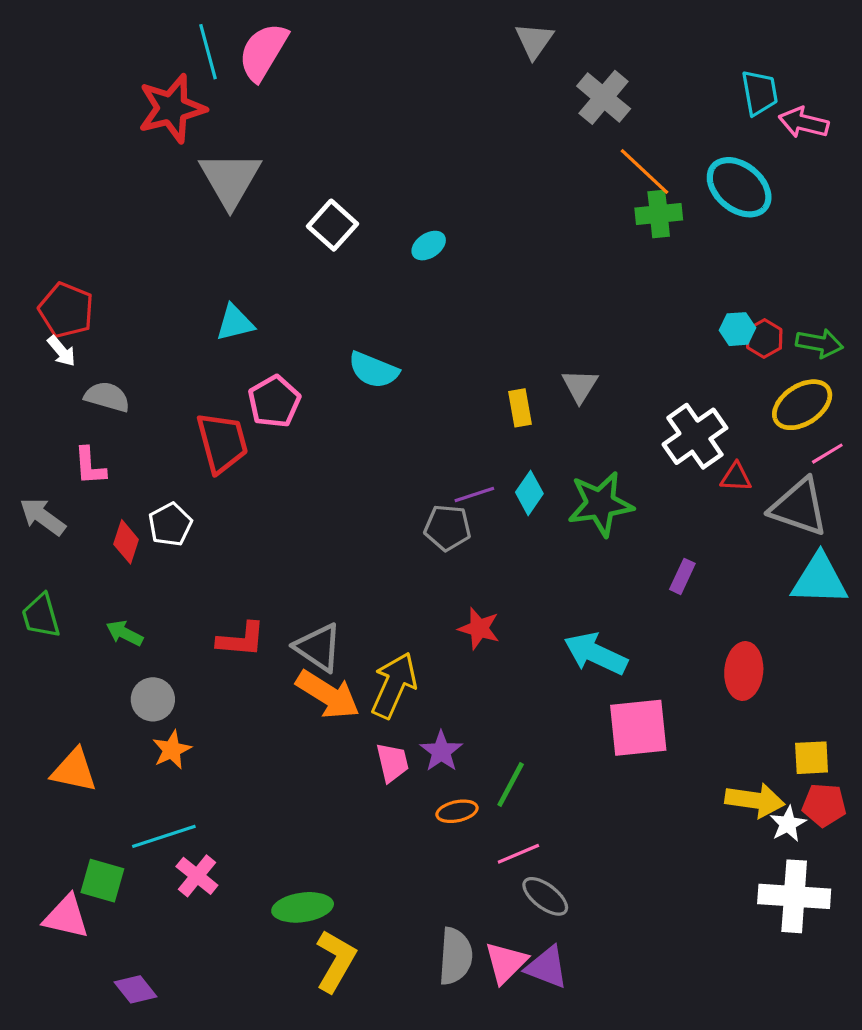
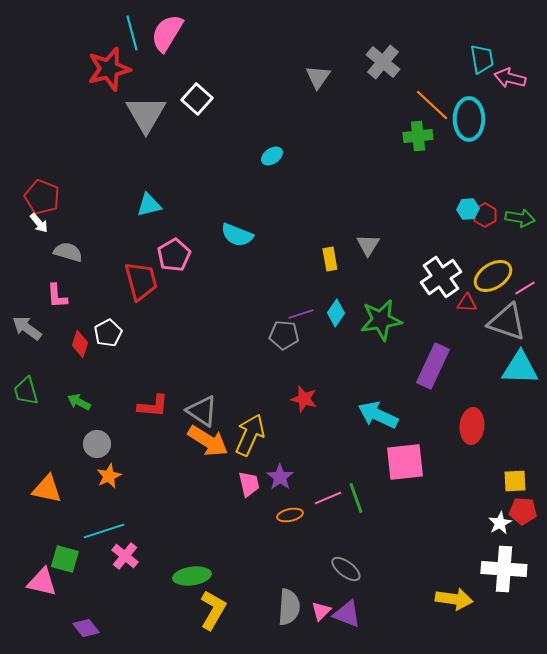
gray triangle: (534, 41) -> (318, 77), moved
orange line: (645, 171) -> (432, 105), moved
cyan ellipse: (739, 187) -> (469, 119), turned 51
white square: (332, 225) -> (197, 99), moved
yellow ellipse: (802, 405) -> (493, 276), moved
purple rectangle: (682, 576) -> (433, 366), size x2.0
green line: (511, 784) -> (356, 498), moved, turned -48
yellow arrow: (755, 800) -> (454, 599), moved
pink line: (518, 854) -> (328, 498), moved
pink triangle: (506, 963) -> (321, 611), size x0.7

